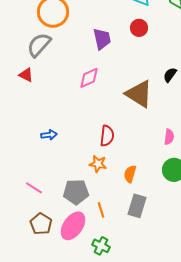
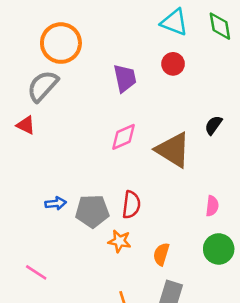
pink diamond: (89, 78) -> (123, 137), moved
gray pentagon: (76, 192) -> (92, 211), moved

